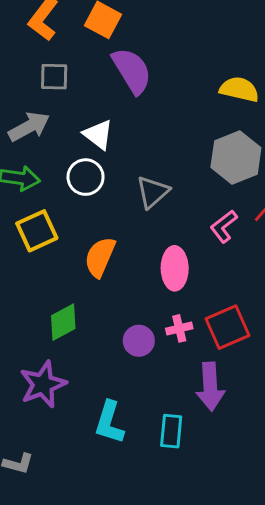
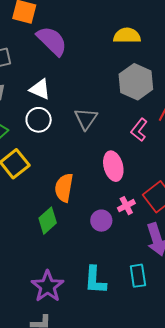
orange semicircle: (100, 257) -> (64, 188), moved
purple star: (43, 384) -> (48, 286), moved

